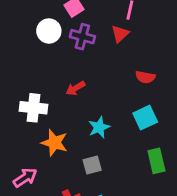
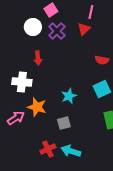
purple cross: (82, 37) -> (57, 31), turned 30
red arrow: (75, 88) -> (38, 58), moved, turned -64
pink arrow: (25, 178) -> (16, 118), moved

